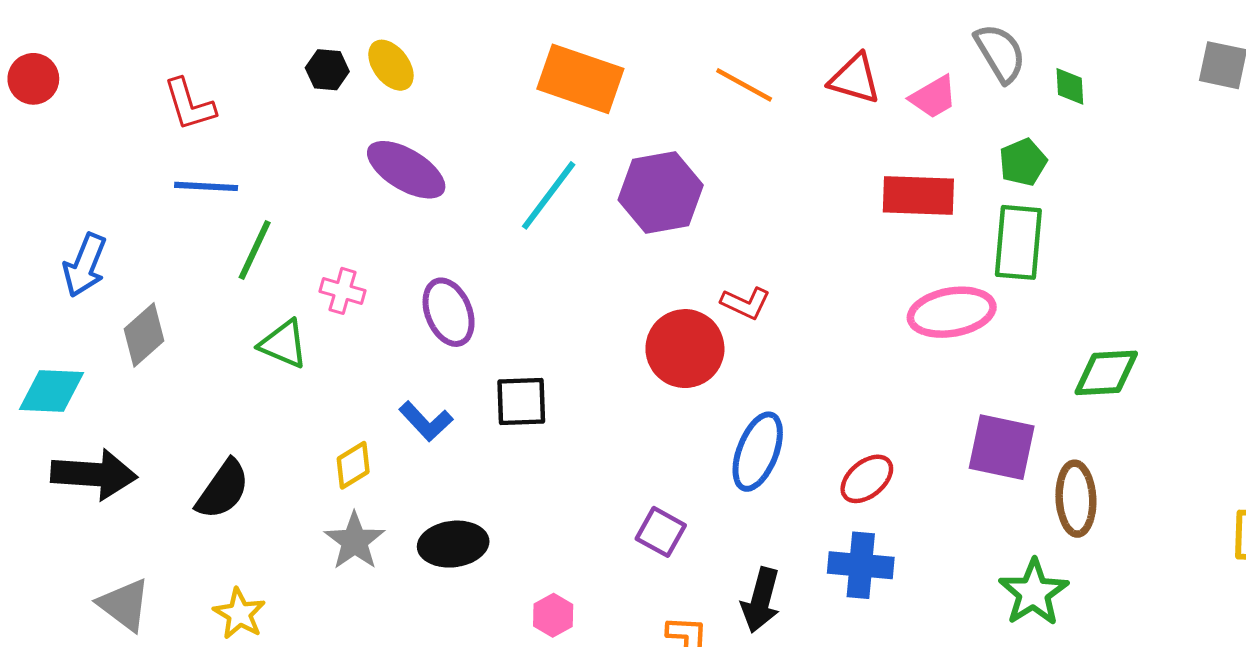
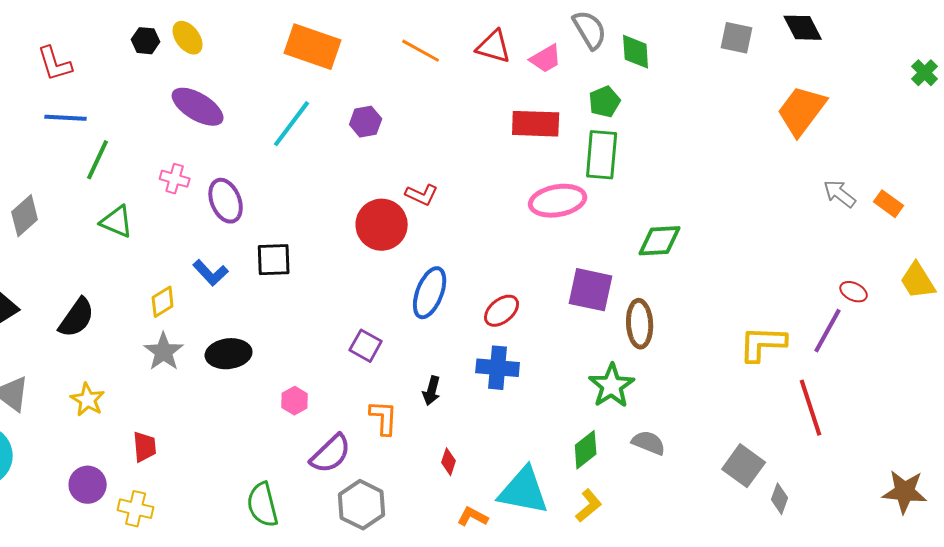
green diamond: (1070, 86) -> (636, 52), size x1.4
purple hexagon: (661, 192) -> (366, 122), size x0.6
pink cross: (342, 291) -> (175, 179), moved
black arrow: (761, 600) -> (432, 391), size x0.7

